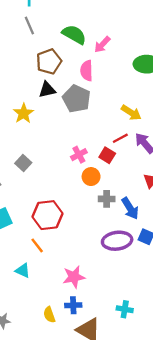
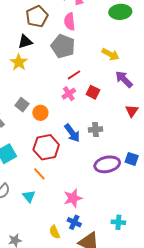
black triangle: (47, 90) -> (25, 42), moved
red line: (120, 138) -> (74, 75), moved
orange circle: (91, 177) -> (40, 113), moved
blue arrow: (130, 208) -> (72, 133), moved
cyan triangle: (23, 271) -> (29, 196), turned 32
blue cross: (73, 305) -> (74, 222), turned 32

